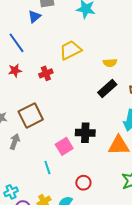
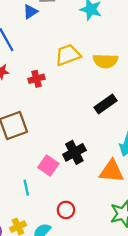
yellow semicircle: (110, 63) -> (105, 61), moved, size x1.5
black cross: (85, 133) -> (74, 152), turned -36
pink square: (64, 146) -> (48, 165), turned -30

